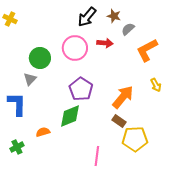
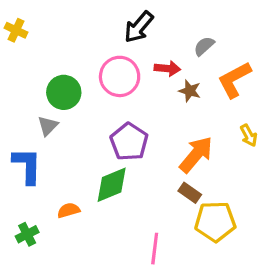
brown star: (114, 16) -> (190, 91), moved

